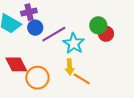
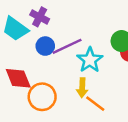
purple cross: (29, 12) -> (40, 17), turned 35
blue circle: (35, 28) -> (45, 46), moved

